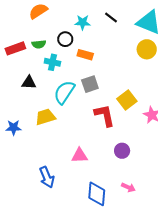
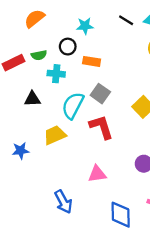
black line: (111, 18) -> (126, 20), moved
gray square: (90, 84) -> (100, 94), turned -30
red L-shape: (105, 115) -> (101, 127), moved

